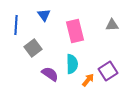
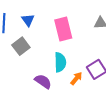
blue triangle: (44, 15) -> (28, 20), moved
purple semicircle: (50, 74) -> (43, 81), moved

